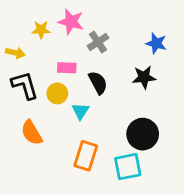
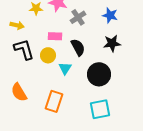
blue star: (156, 43) -> (110, 15), moved
orange semicircle: (32, 133) -> (19, 92), moved
black circle: (143, 134) -> (99, 74), moved
orange rectangle: (86, 156) -> (54, 101), moved

